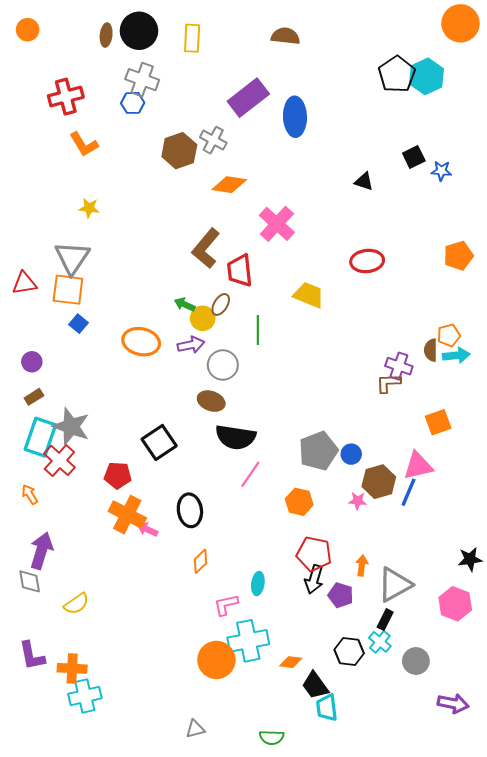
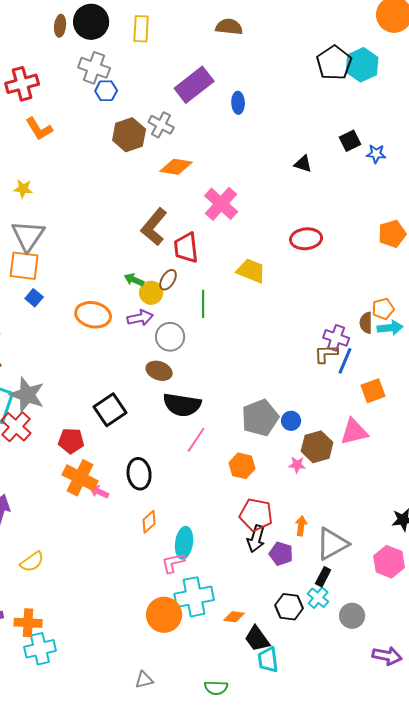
blue hexagon: (133, 103) -> (106, 91), moved
blue ellipse: (295, 117) -> (238, 103), size x0.6
yellow star: (89, 208) -> (23, 189), moved
blue line: (408, 492) -> (345, 361), moved
cyan ellipse: (258, 584) -> (184, 543), moved, size x1.4

